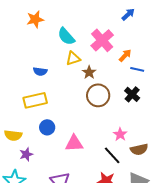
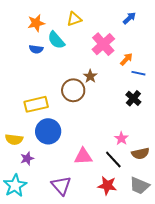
cyan semicircle: (66, 36) -> (56, 40), moved
yellow triangle: (73, 58) -> (74, 19), moved
blue semicircle: (40, 71) -> (36, 49), moved
brown circle: (98, 95) -> (73, 90), moved
blue circle: (47, 127) -> (48, 131), size x1.6
pink triangle: (74, 143) -> (83, 156), moved

